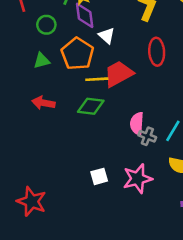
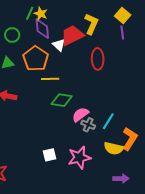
red trapezoid: (119, 74) -> (72, 35), moved
green diamond: (91, 106) -> (62, 100), moved
pink semicircle: (137, 124) -> (80, 115), turned 48

